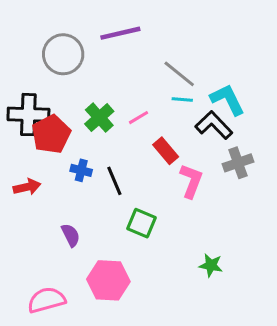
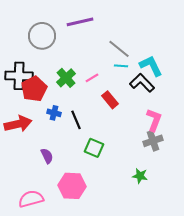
gray cross: (238, 163) -> (153, 141), moved
pink L-shape: (191, 181) -> (154, 120), moved
red arrow: (27, 187) -> (18, 124), size x1.5

